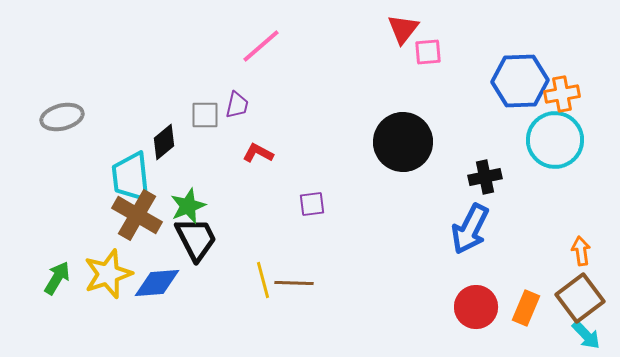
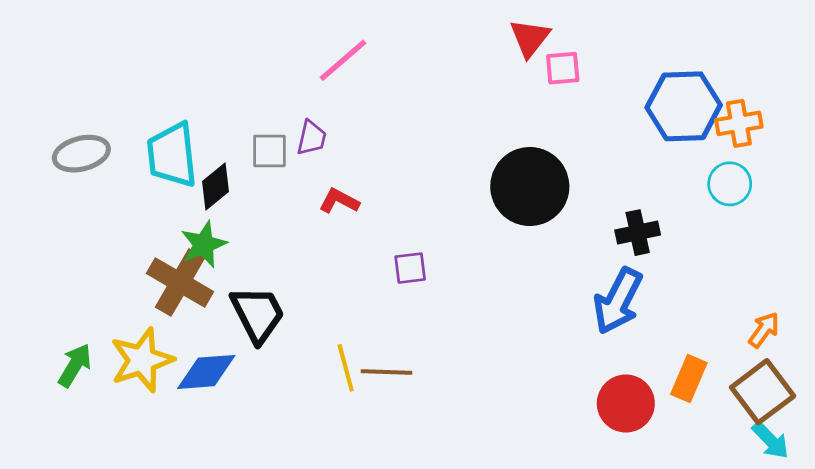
cyan circle: (555, 140) -> (730, 184), size x0.6
cyan trapezoid: (131, 177) -> (172, 155), moved
green star: (188, 206) -> (204, 244), moved
orange arrow: (581, 251) -> (764, 330), turned 44
orange rectangle: (526, 308) -> (689, 379), moved

